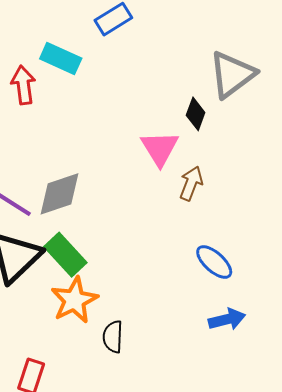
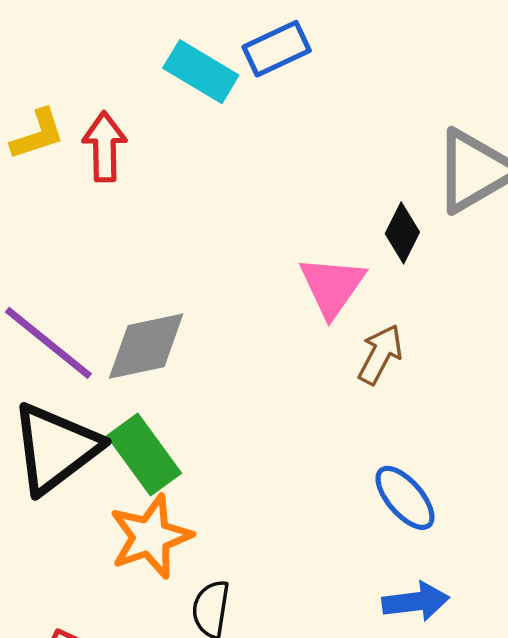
cyan rectangle: (61, 59) -> (201, 72), moved

